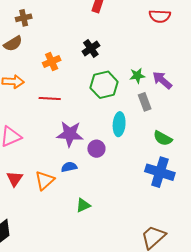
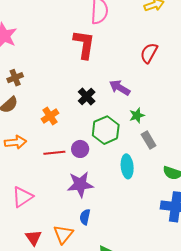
red semicircle: (160, 16) -> (149, 53), turned 125
purple arrow: (162, 80) -> (120, 88), moved
purple circle: (96, 149) -> (80, 149), moved
blue semicircle: (69, 167) -> (85, 217), turned -56

